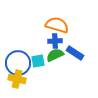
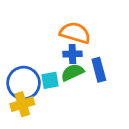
blue rectangle: (75, 53) -> (99, 70), turned 42
yellow cross: (17, 79) -> (22, 104), turned -30

